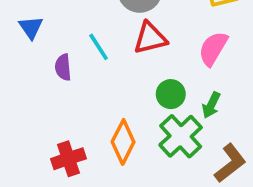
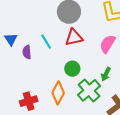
blue triangle: (31, 27) -> (11, 39), moved
green circle: (171, 94) -> (72, 69), moved

